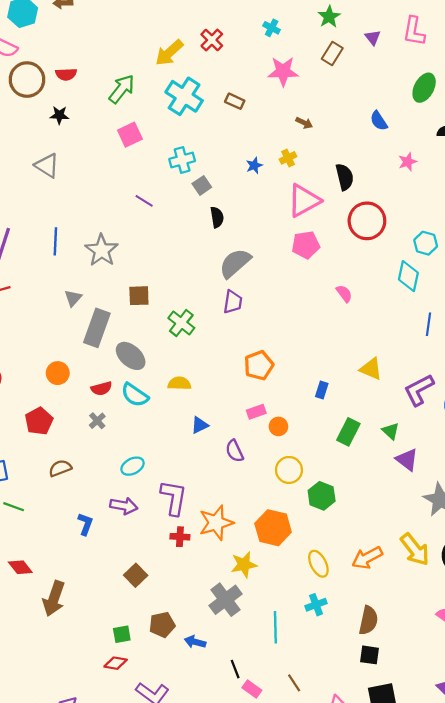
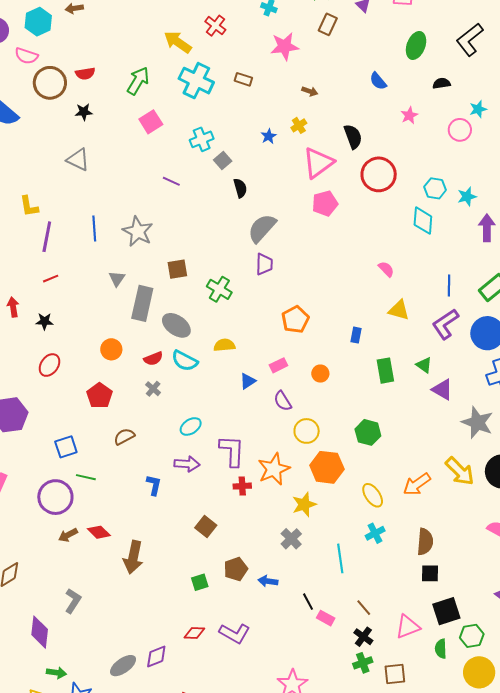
yellow arrow: (169, 53) -> (178, 42), turned 84
pink semicircle: (344, 294) -> (386, 269), moved
blue line: (428, 324) -> (449, 285), moved
pink rectangle: (256, 412) -> (278, 365), moved
green rectangle: (348, 432) -> (385, 371), turned -30
yellow circle: (289, 470) -> (307, 431), moved
gray cross: (225, 600) -> (291, 539), size x0.7
red diamond: (116, 663) -> (194, 633), moved

